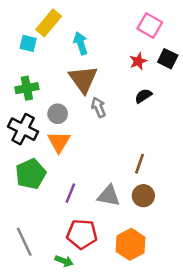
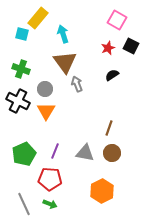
green cross: (27, 88) -> (21, 69), turned 30
green pentagon: (31, 174) -> (24, 154), moved
red pentagon: (82, 234) -> (50, 179), moved
gray line: (24, 242) -> (24, 204), moved

